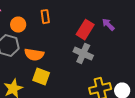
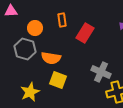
red rectangle: (85, 30) -> (85, 33), moved
gray cross: (83, 54) -> (101, 72), moved

